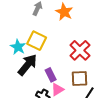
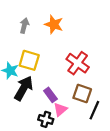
brown square: (79, 78) -> (82, 94), turned 30

